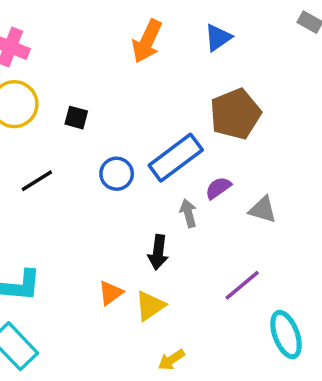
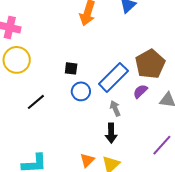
brown pentagon: (235, 114) -> (150, 64), moved
black square: (76, 118) -> (71, 68), moved
gray arrow: (188, 213) -> (115, 108), moved

